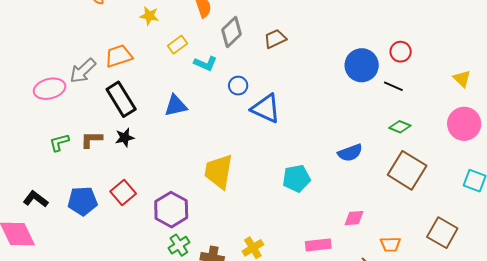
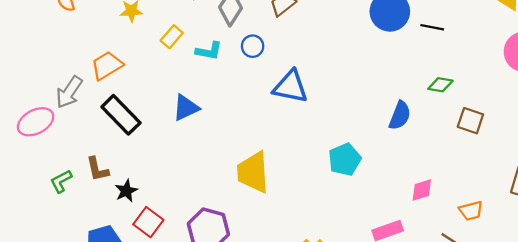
blue circle: (238, 86) -> (253, 46), moved
green diamond: (400, 127) -> (440, 85), moved
black star: (125, 138) -> (126, 191), moved
brown L-shape: (91, 139) -> (97, 169), turned -90
blue semicircle: (350, 153) -> (400, 116), turned -35
brown square: (407, 170) -> (470, 121), size x0.6

